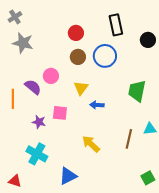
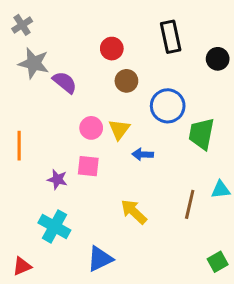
blue circle: (105, 56) -> (168, 106), moved
brown circle: (78, 57) -> (126, 81), moved
pink circle: (51, 76) -> (91, 128), moved
purple semicircle: (33, 87) -> (65, 82), moved
red triangle: (15, 181) -> (22, 266), turned -40

